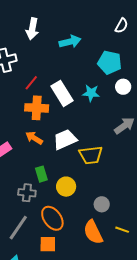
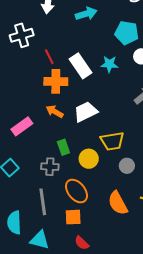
red line: (31, 83) -> (49, 57), turned -63
yellow trapezoid: (91, 155) -> (112, 141), moved
gray circle: (102, 204) -> (127, 166), moved
gray line: (18, 228) -> (43, 202), turned -40

